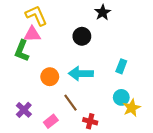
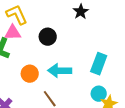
black circle: (82, 36) -> (48, 37), moved
cyan rectangle: (121, 66) -> (99, 64), size x1.5

